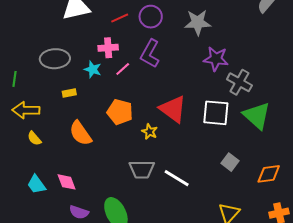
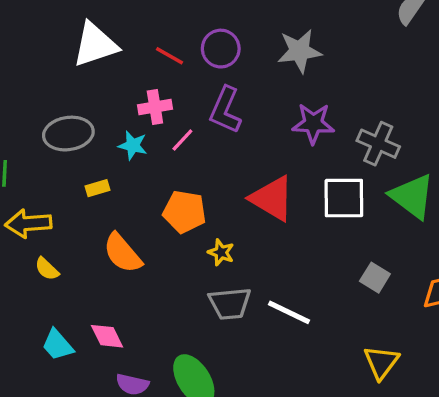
red line: (120, 18) -> (169, 56), turned 60
purple star: (216, 59) -> (313, 123), moved
yellow star: (150, 132) -> (221, 252), moved

